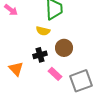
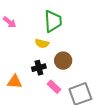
orange triangle: (16, 69) -> (15, 82), turned -42

